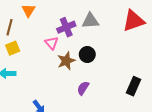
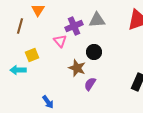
yellow square: (13, 48) -> (32, 55), moved
brown star: (66, 61) -> (77, 68), moved, turned -30

